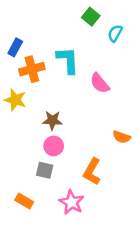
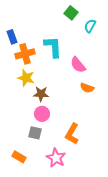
blue rectangle: (15, 47) -> (12, 37), turned -48
yellow star: (15, 100) -> (26, 78), moved
orange semicircle: (121, 137) -> (87, 88), moved

